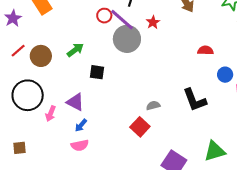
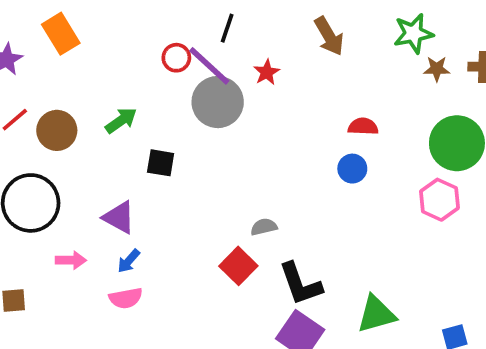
blue circle: (225, 75) -> (352, 169), moved
black L-shape: (195, 100) -> (300, 284), moved
pink arrow: (51, 114) -> (71, 260), moved, turned -112

